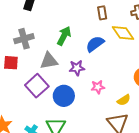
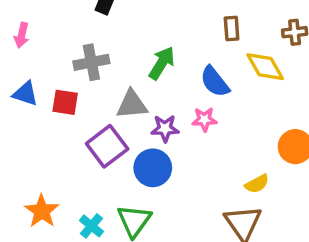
blue semicircle: (95, 44) -> (215, 82), turned -96
purple star: (77, 68) -> (165, 128), moved
pink star: (98, 87) -> (204, 119), moved

